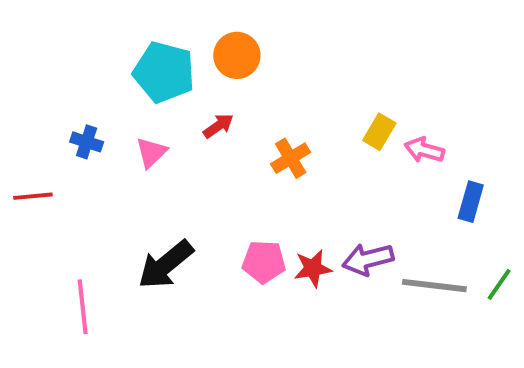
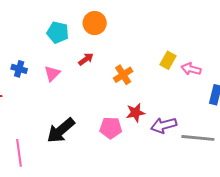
cyan pentagon: (164, 72) -> (58, 32), size x0.7
red star: (313, 268) -> (136, 113), moved

